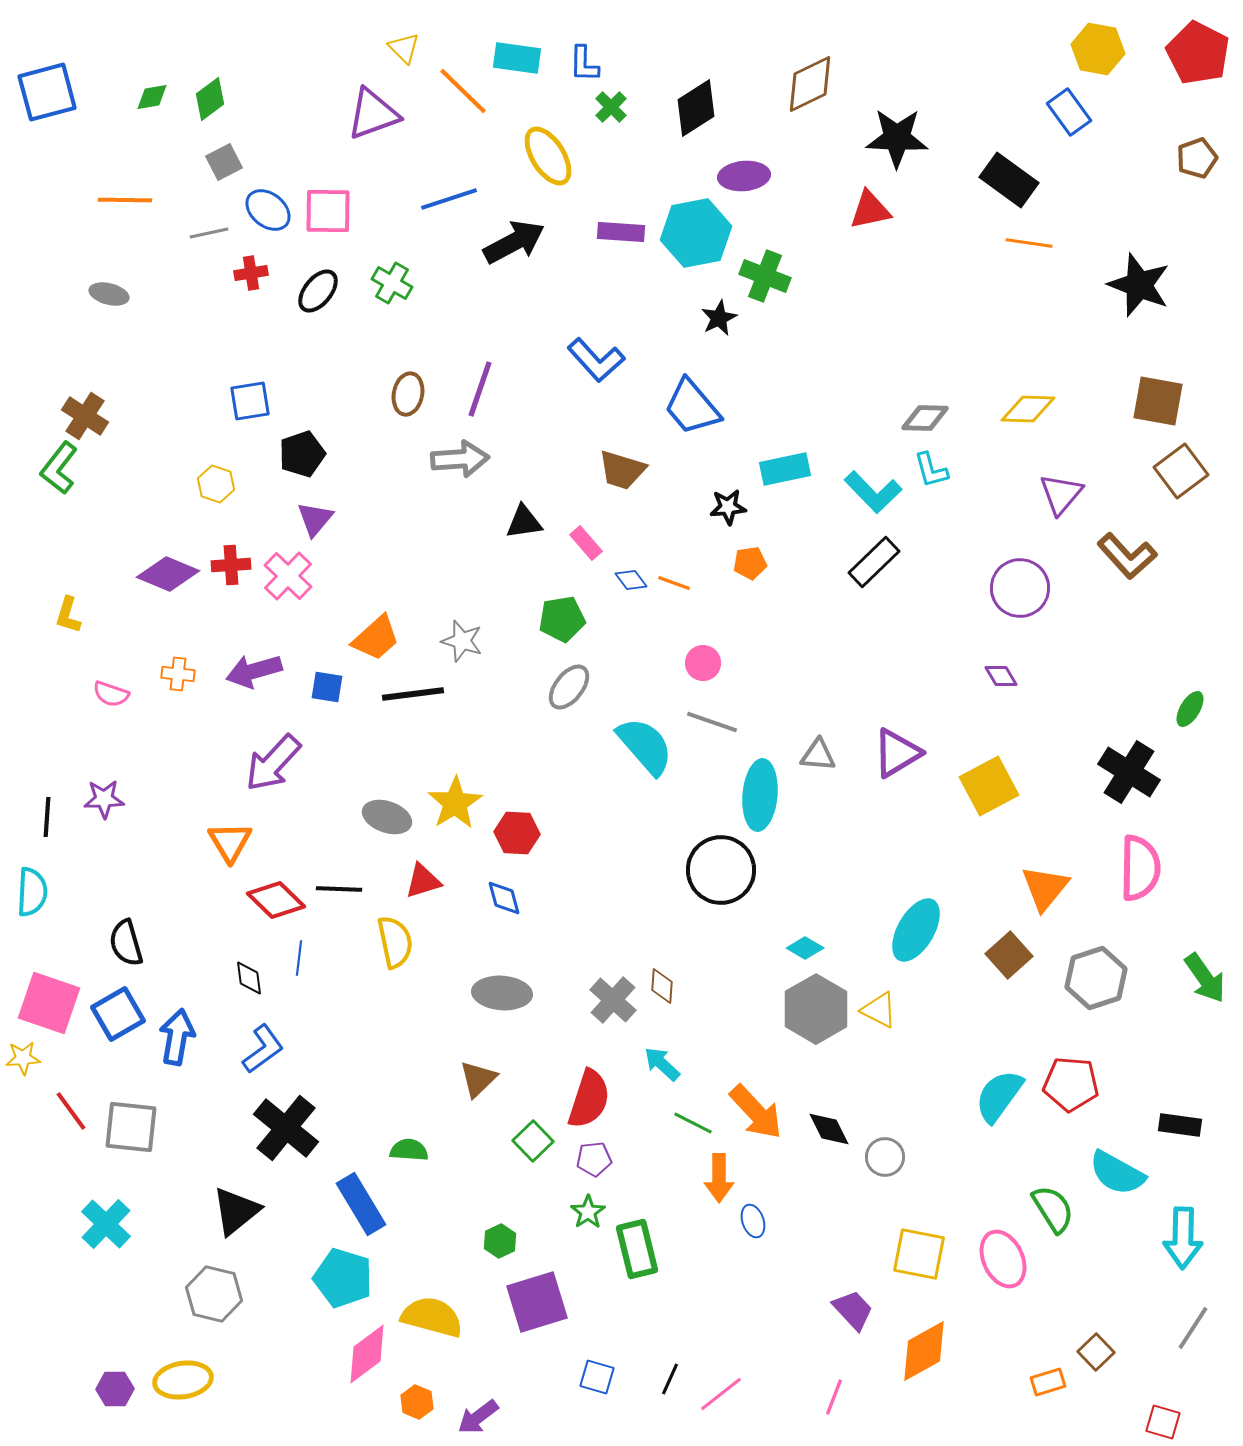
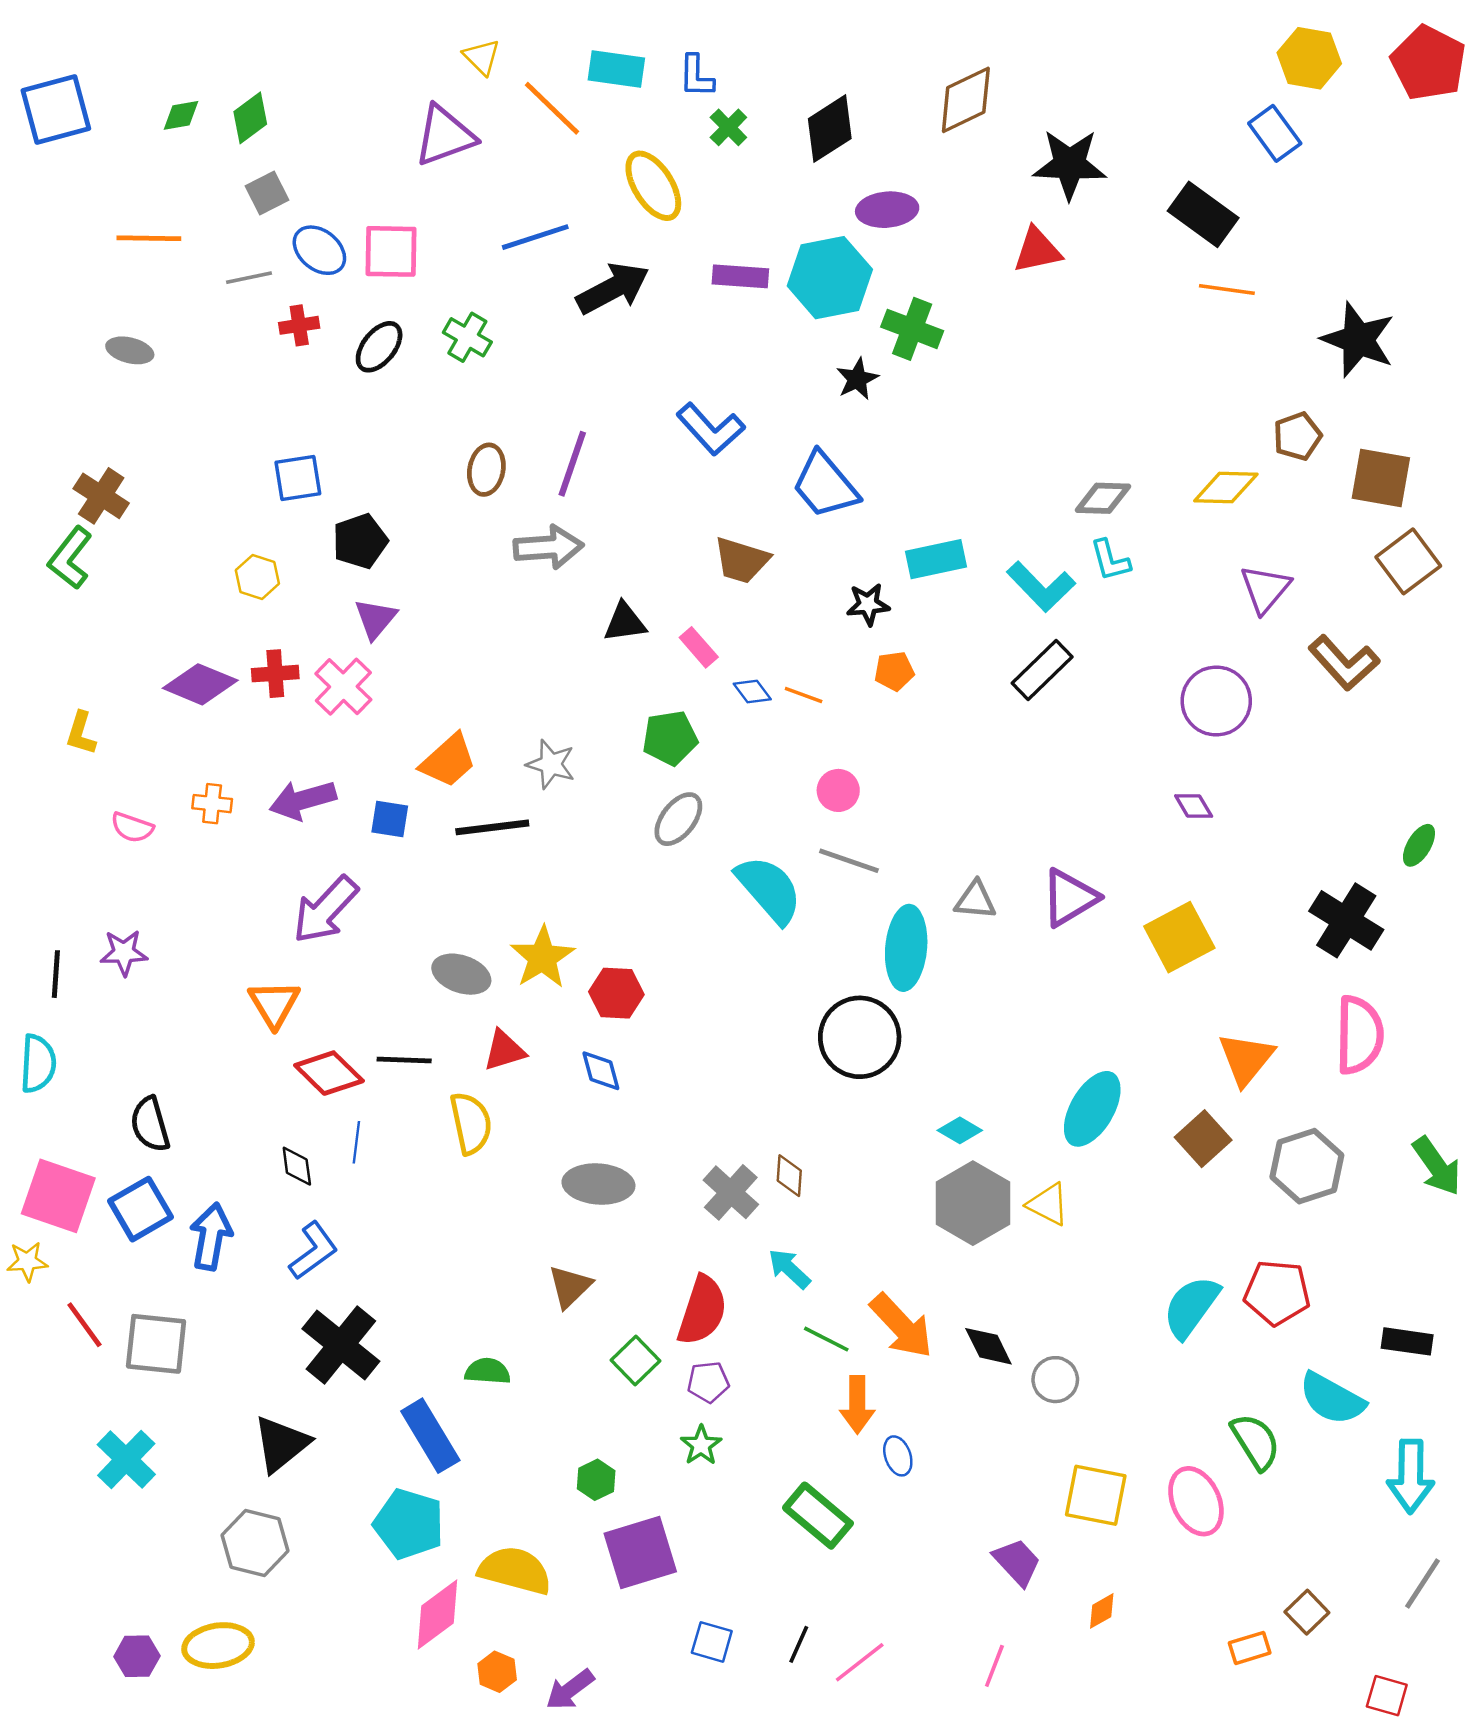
brown pentagon: (1197, 158) -> (1297, 436), moved
green rectangle: (637, 1249) -> (818, 1516), moved, turned -36
orange diamond: (924, 1351) -> (1102, 1611), size x0.5

